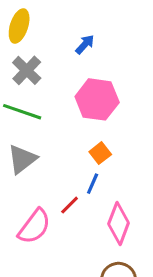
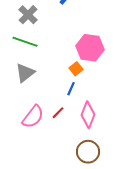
pink hexagon: (97, 99) -> (90, 48), moved
red line: (70, 205) -> (58, 113), moved

